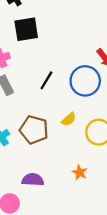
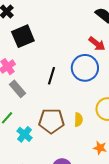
yellow semicircle: (69, 119) -> (78, 120), moved, turned -32

